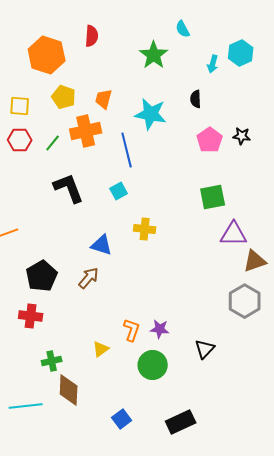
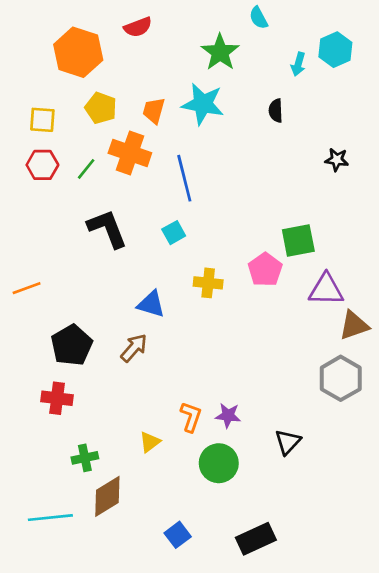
red semicircle: (92, 36) -> (138, 27), turned 65
cyan star: (151, 114) -> (203, 104), moved
orange cross: (86, 131) -> (130, 153), turned 32
pink pentagon: (210, 140) -> (265, 270), moved
brown diamond: (69, 390) -> (107, 496), turned 56

